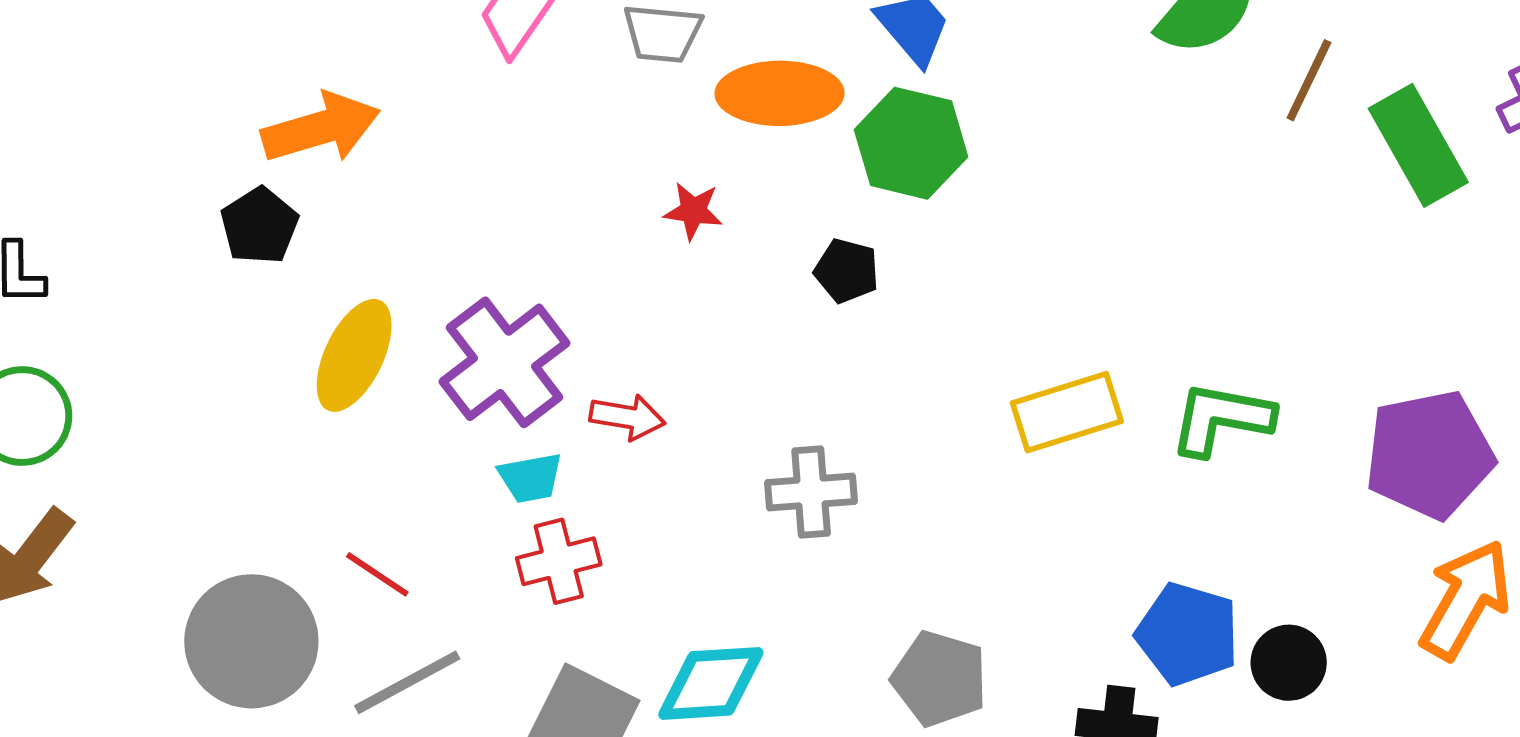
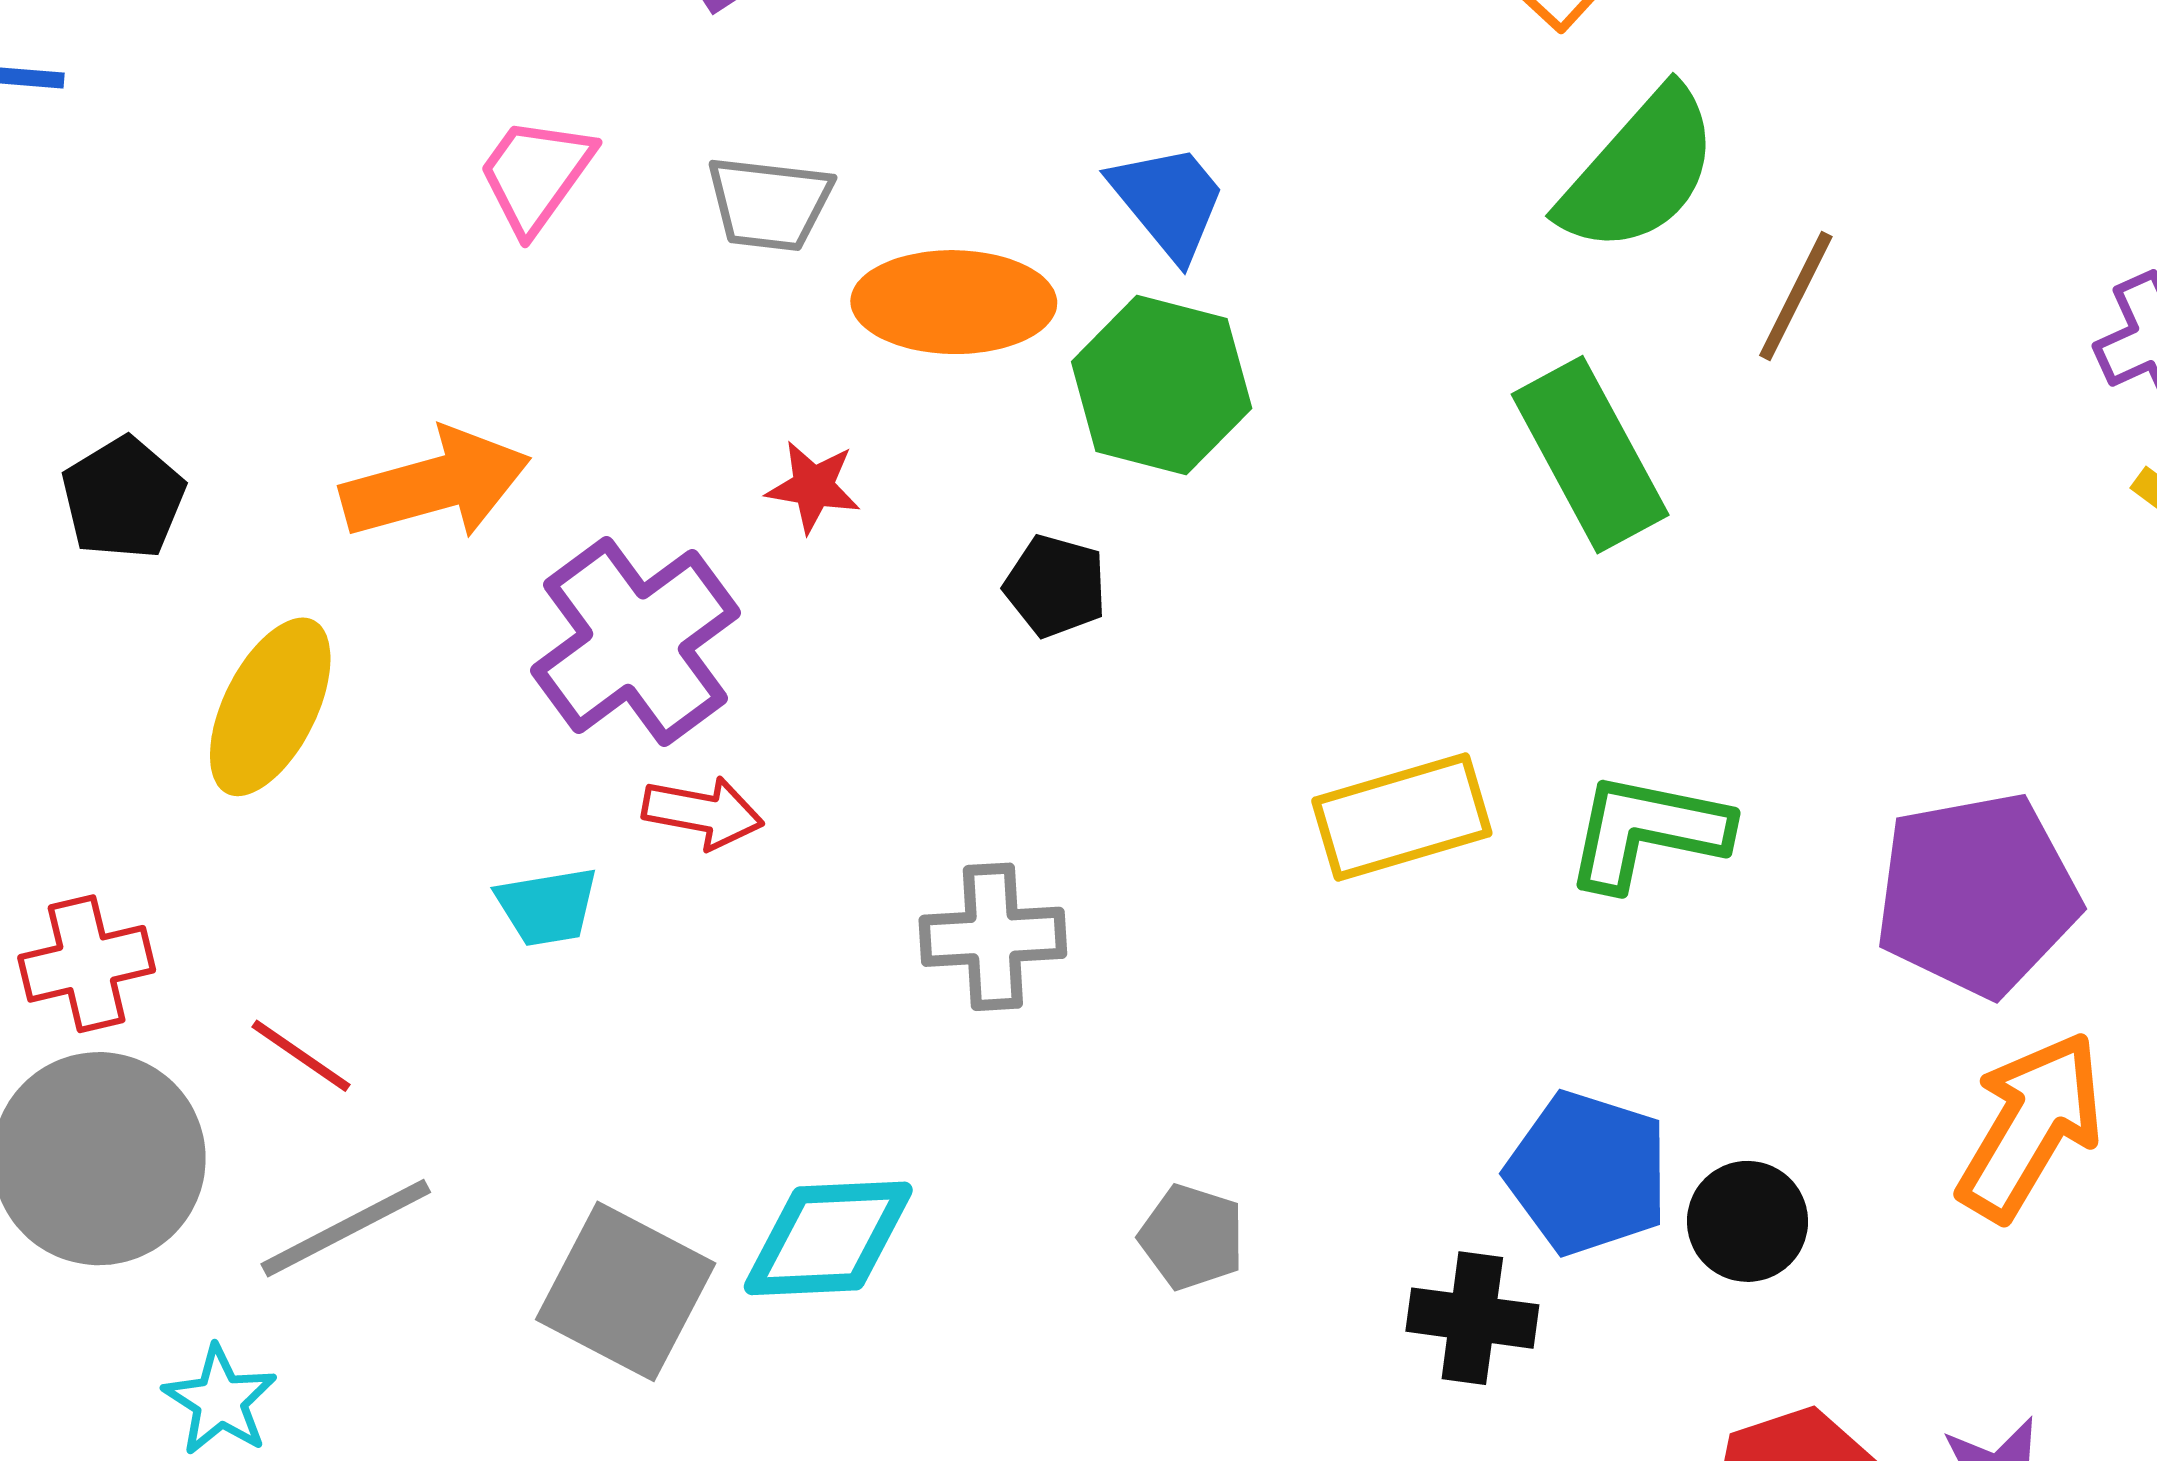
orange arrow: (321, 128) -> (436, 484), moved
green rectangle: (1418, 145) -> (1590, 455), moved
purple cross: (505, 362) -> (635, 642), moved
red cross: (559, 561) -> (87, 964), moved
gray pentagon: (939, 679) -> (1192, 1237), size x0.7

